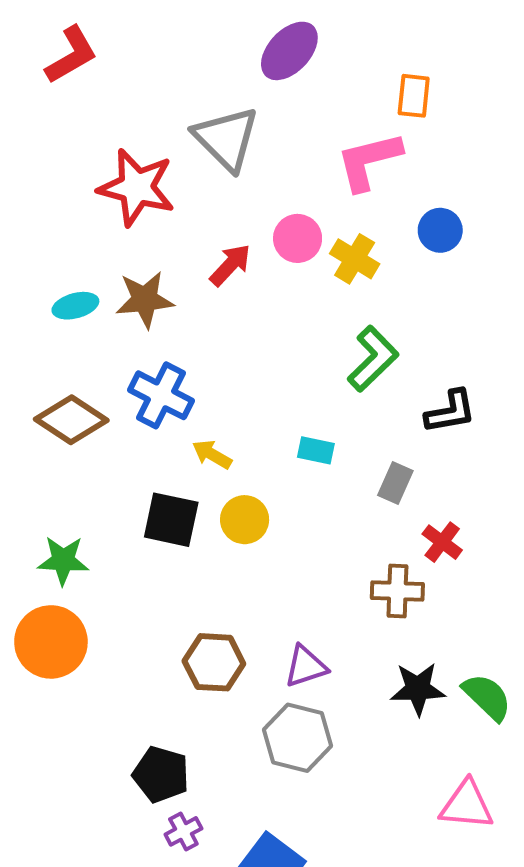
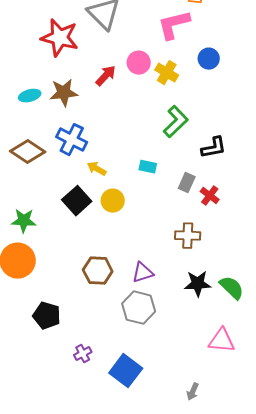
black square: (171, 520) -> (77, 201), turned 36
red cross: (442, 542) -> (210, 196), moved
black pentagon: (161, 774) -> (47, 316), moved

